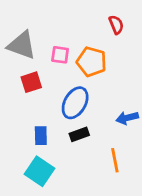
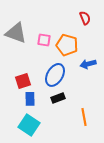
red square: (31, 82) -> (23, 81), moved
blue arrow: (127, 118) -> (88, 64), moved

